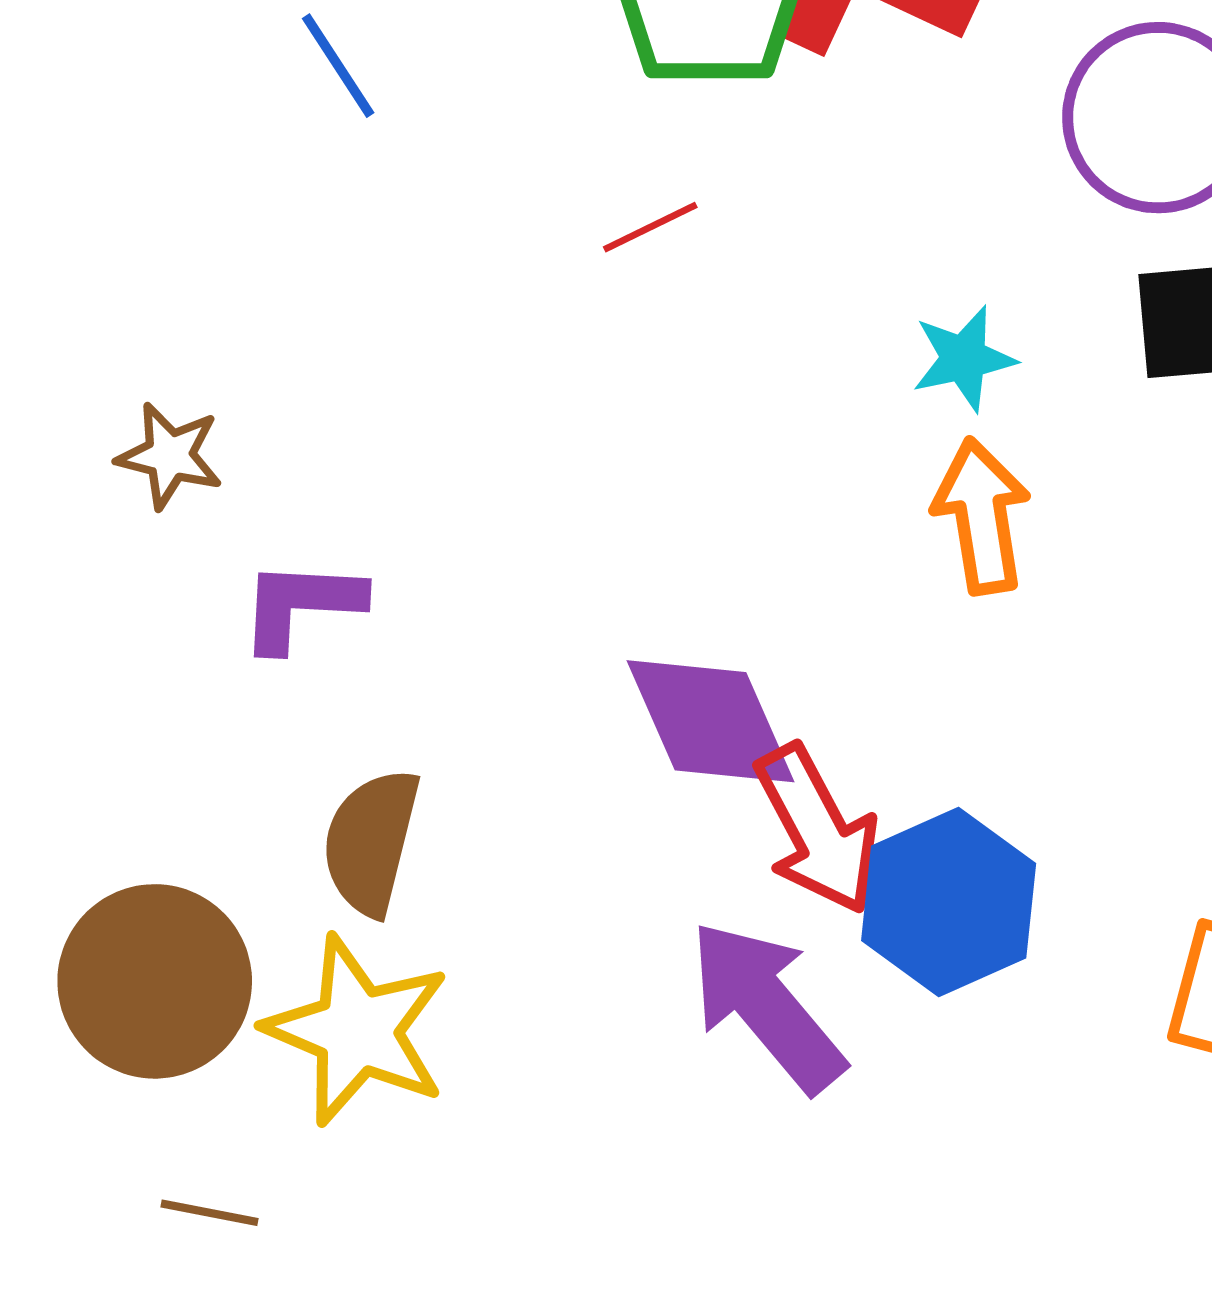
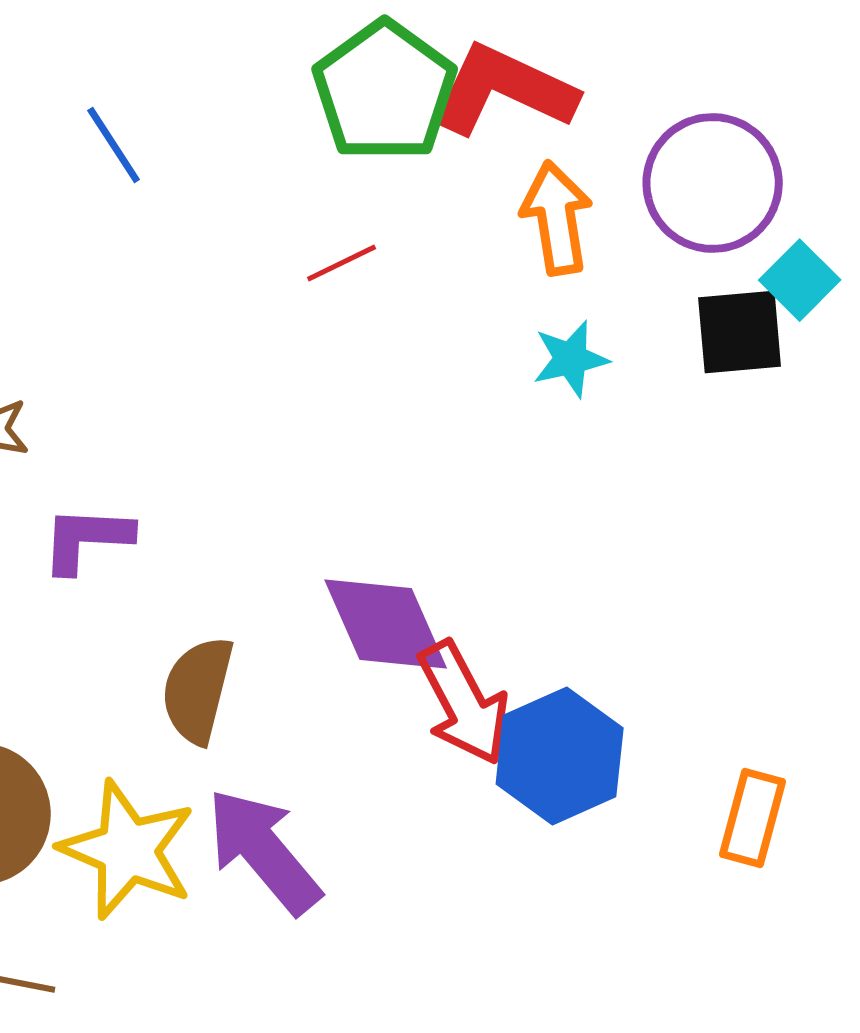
orange arrow: (982, 516) -> (557, 218), moved
brown semicircle: (371, 842) -> (198, 690), moved
purple arrow: (767, 1006) -> (264, 851), moved

